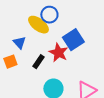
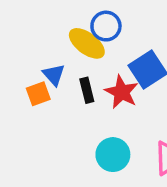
orange square: (10, 62) -> (38, 94), moved
black rectangle: (38, 62) -> (87, 90), moved, turned -48

